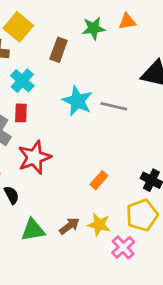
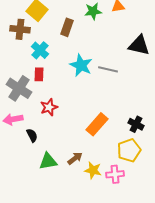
red star: (34, 157) -> (49, 107), size x0.7
orange rectangle: (99, 180) -> (97, 124), size x1.6
yellow star: (99, 225) -> (93, 170), moved
pink cross: (123, 247) -> (115, 174), turned 36

